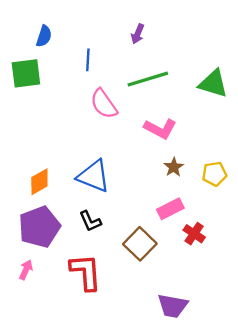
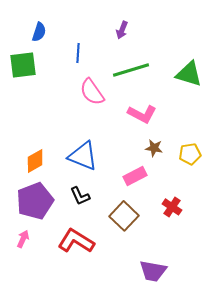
brown star: (174, 167) -> (154, 148), turned -30
pink rectangle: (170, 209) -> (135, 176), moved
red L-shape: (86, 272) -> (76, 241), turned -54

